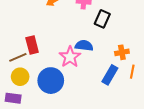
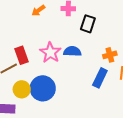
pink star: (70, 57) -> (50, 52), moved
yellow circle: (20, 77) -> (22, 89), moved

